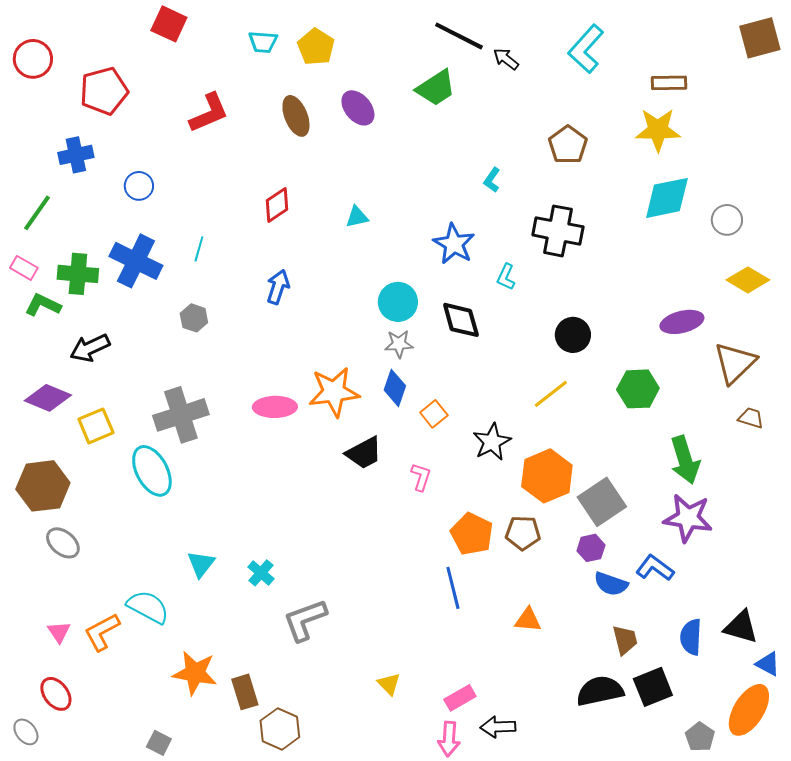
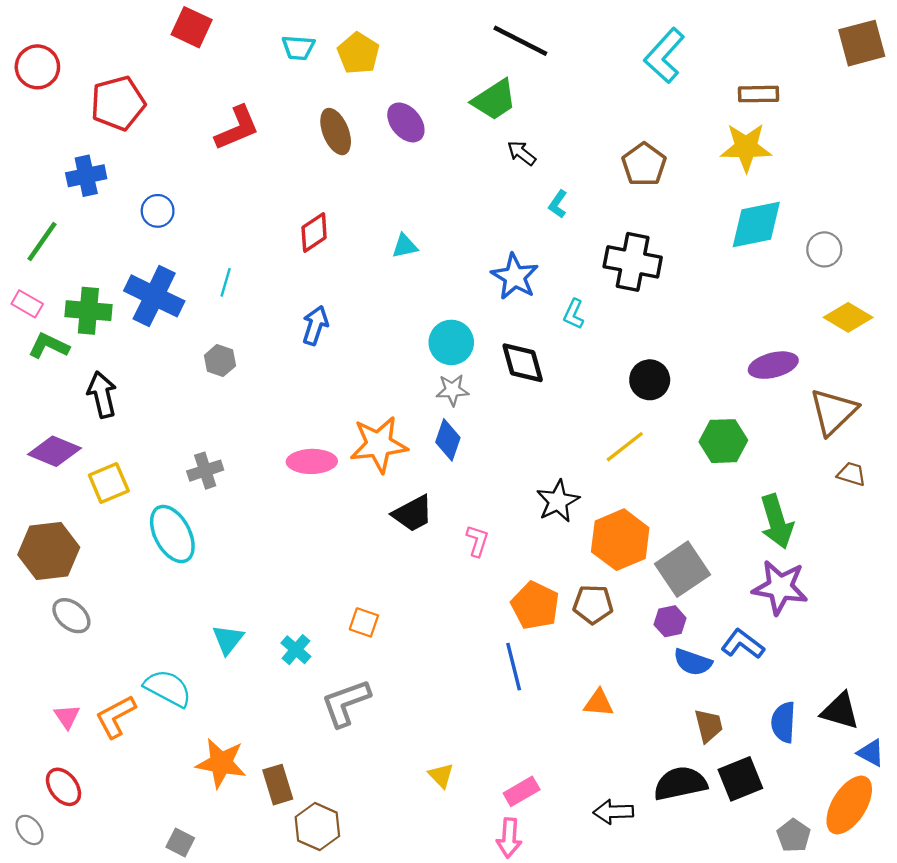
black arrow: (506, 59) -> (522, 153), moved
black arrow: (90, 348) -> (102, 395), turned 102
orange square: (434, 414) -> (364, 622), moved, turned -32
gray cross: (181, 415) -> (205, 471), size x0.6
black arrow: (498, 727) -> (613, 812), moved

